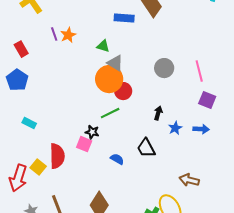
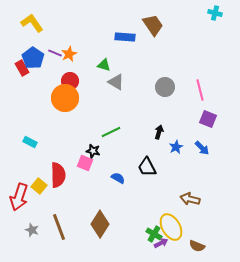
purple line: (54, 34) -> (55, 53), turned -48
orange circle: (109, 79) -> (65, 98), moved
blue pentagon: (17, 80) -> (33, 58), moved
red circle: (123, 91) -> (70, 81), moved
blue arrow: (201, 129) -> (202, 148), turned 42

